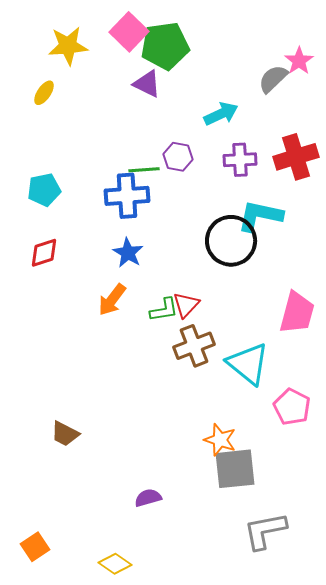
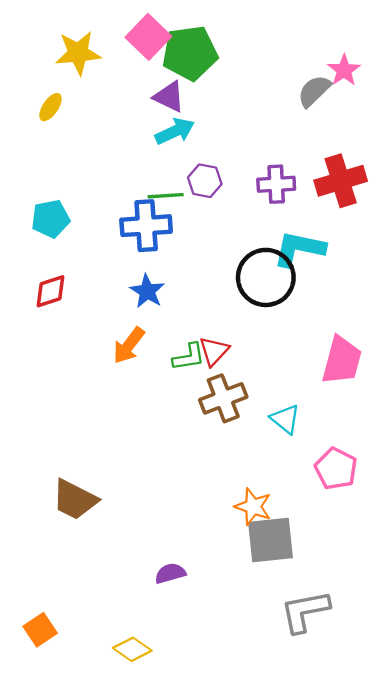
cyan arrow: (221, 114) -> (175, 131), moved
cyan triangle: (248, 364) -> (285, 419), size x0.6
brown trapezoid: (65, 434) -> (75, 500), size x1.4

